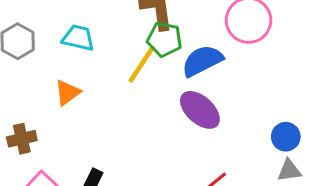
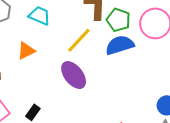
green pentagon: (164, 39) -> (118, 20), moved
purple ellipse: (200, 110) -> (74, 75), moved

